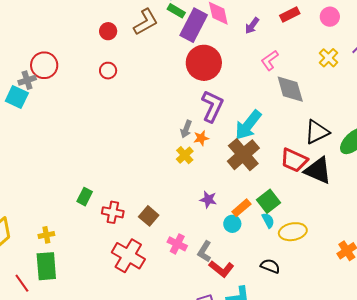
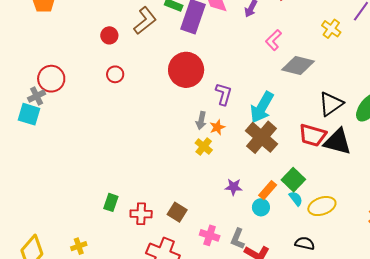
red circle: (204, 63) -> (186, 70), moved
gray diamond: (290, 89) -> (298, 65), turned -52
purple L-shape: (212, 106) -> (224, 94), size x0.7

